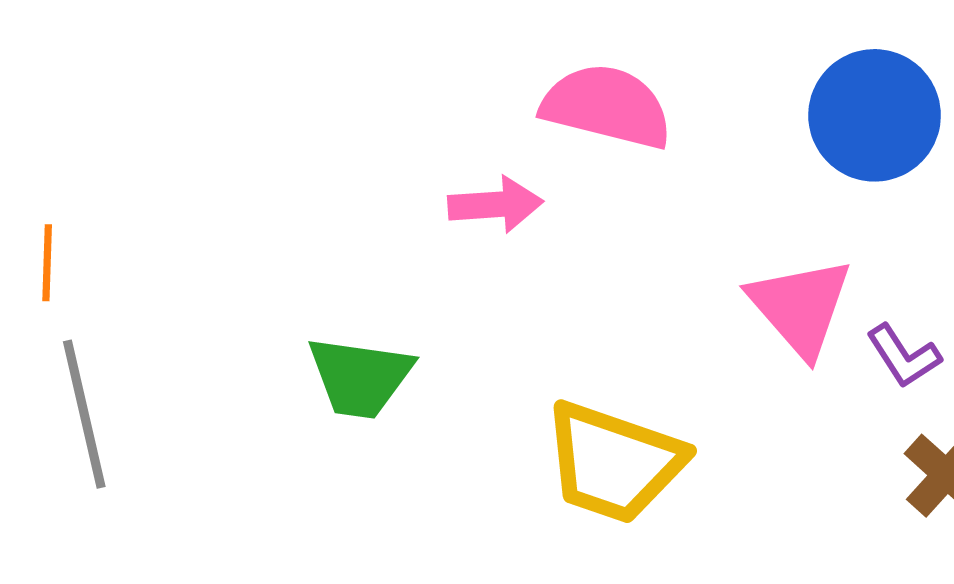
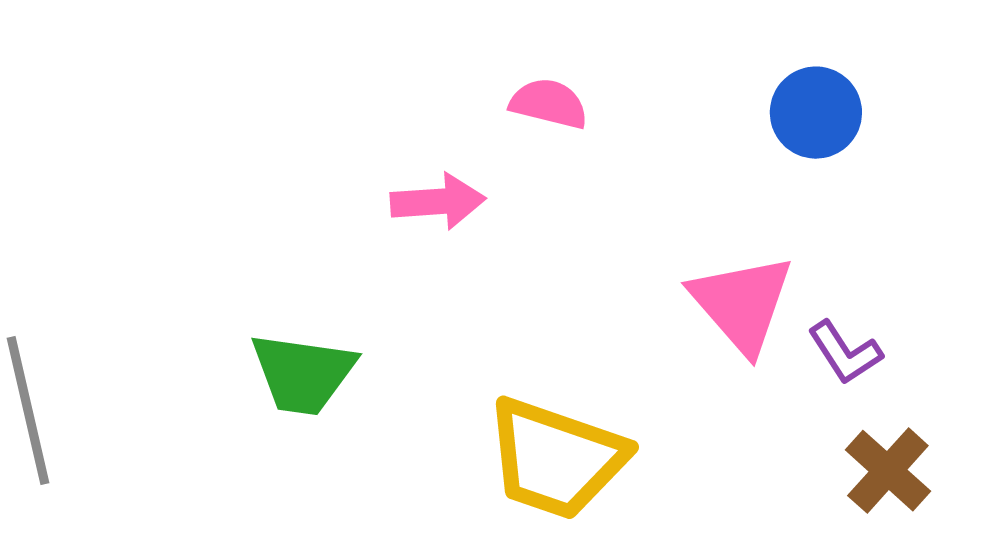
pink semicircle: (607, 106) -> (549, 104), size x0.6
blue circle: (875, 115) -> (816, 113), size x0.7

